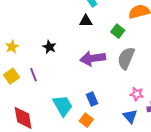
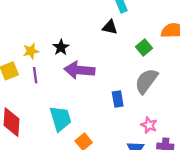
yellow star: (12, 47) -> (31, 51), moved
purple arrow: (93, 58) -> (79, 70), moved
blue rectangle: (92, 99) -> (118, 99), moved

